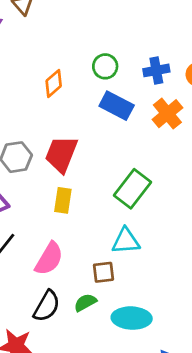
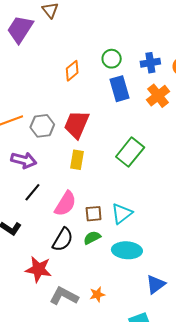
blue rectangle: (117, 106) -> (120, 89), turned 45
cyan triangle: (126, 241) -> (122, 214), moved, turned -35
brown square: (103, 272) -> (94, 214), moved

